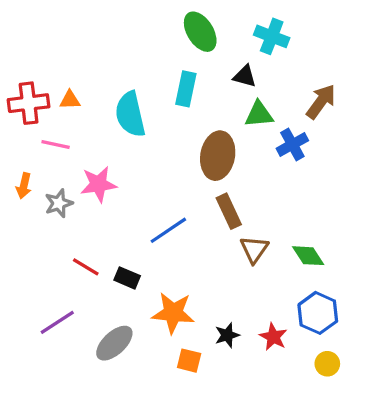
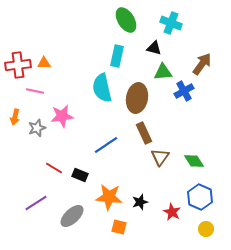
cyan semicircle: (130, 114) -> (102, 88), moved
black star: (227, 335) -> (140, 202), moved

